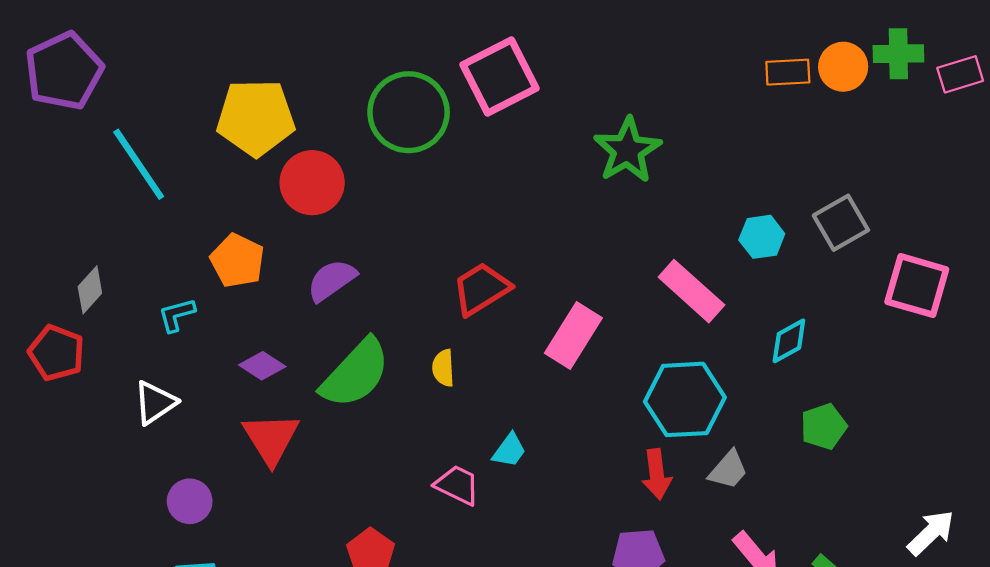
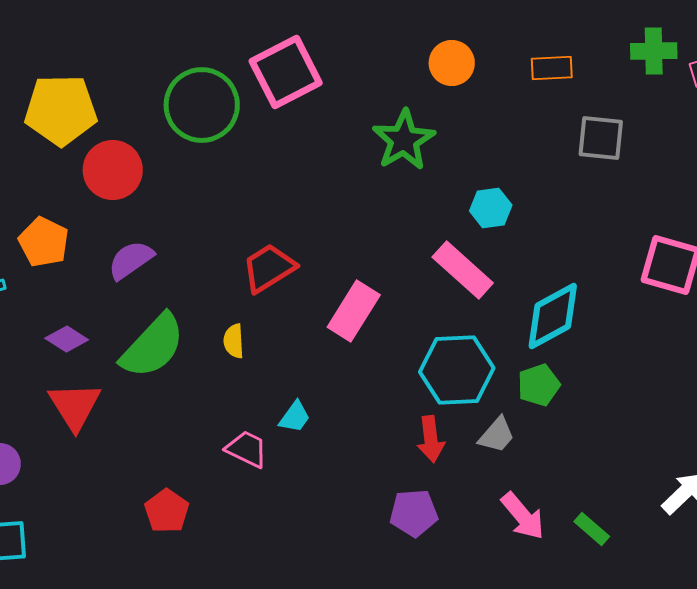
orange circle: (843, 67) -> (452, 63), moved
gray square: (841, 223) -> (601, 138), moved, turned 36
cyan hexagon: (762, 237) -> (491, 208), moved
cyan diamond: (789, 341) -> (553, 316), size x1.6
green pentagon: (824, 426) -> (539, 385), moved

